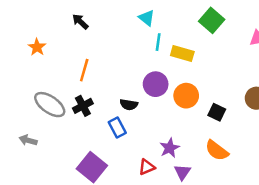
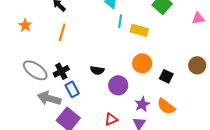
orange line: (84, 70) -> (62, 32), moved
purple circle: (156, 84) -> (118, 85), moved
blue rectangle: (117, 128) -> (72, 89), moved
gray arrow: (28, 140) -> (49, 98), moved, size x1.6
purple star: (170, 148) -> (142, 104), moved

